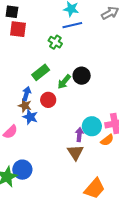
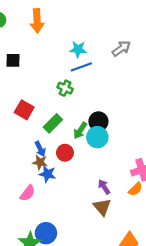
red square: (18, 29) -> (24, 110), moved, turned 30
blue arrow: (27, 94) -> (40, 149), turned 144
cyan circle: (92, 126) -> (97, 137), moved
purple arrow: (79, 135) -> (104, 187), turned -32

